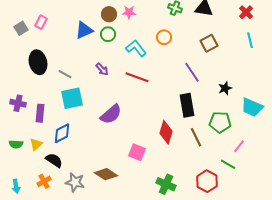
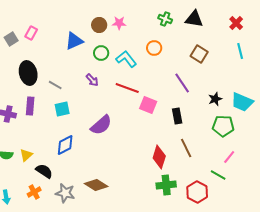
green circle: (108, 34) -> (101, 53), moved
brown square: (209, 43) -> (199, 54), turned -30
cyan square: (72, 98) -> (62, 109), size x0.7
black rectangle: (187, 105) -> (177, 116), size x0.7
cyan trapezoid: (252, 107) -> (242, 102), moved
purple rectangle: (40, 113) -> (30, 106), moved
green pentagon: (220, 122) -> (223, 126), moved
red diamond: (166, 132) -> (159, 157), moved
blue diamond: (62, 133) -> (65, 145), moved
pink square: (137, 152) -> (148, 105), moved
green cross: (166, 184) -> (166, 185), moved, turned -30

